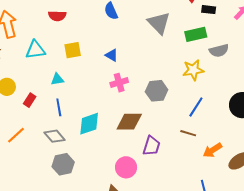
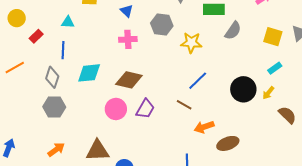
gray semicircle: (219, 51) -> (233, 31), turned -54
yellow star: (193, 70) -> (191, 43), moved
gray hexagon: (157, 91) -> (162, 24), moved
gray diamond: (54, 136) -> (52, 77), turned 45
pink circle: (126, 167) -> (116, 109), moved

